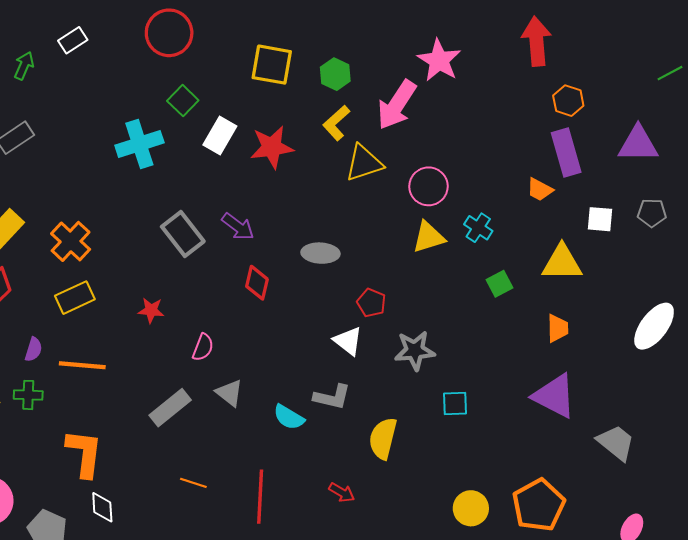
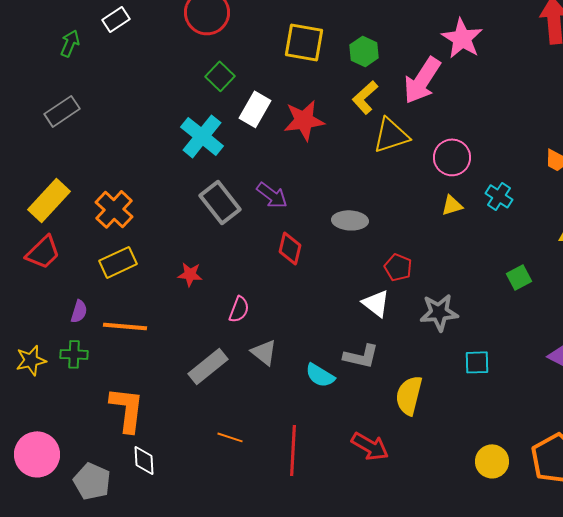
cyan cross: (139, 144) -> (202, 136), moved, turned -33
yellow triangle: (428, 237) -> (452, 205), size x0.7
green square: (499, 284) -> (519, 277), moved
red arrow: (342, 492) -> (370, 446), size x1.5

